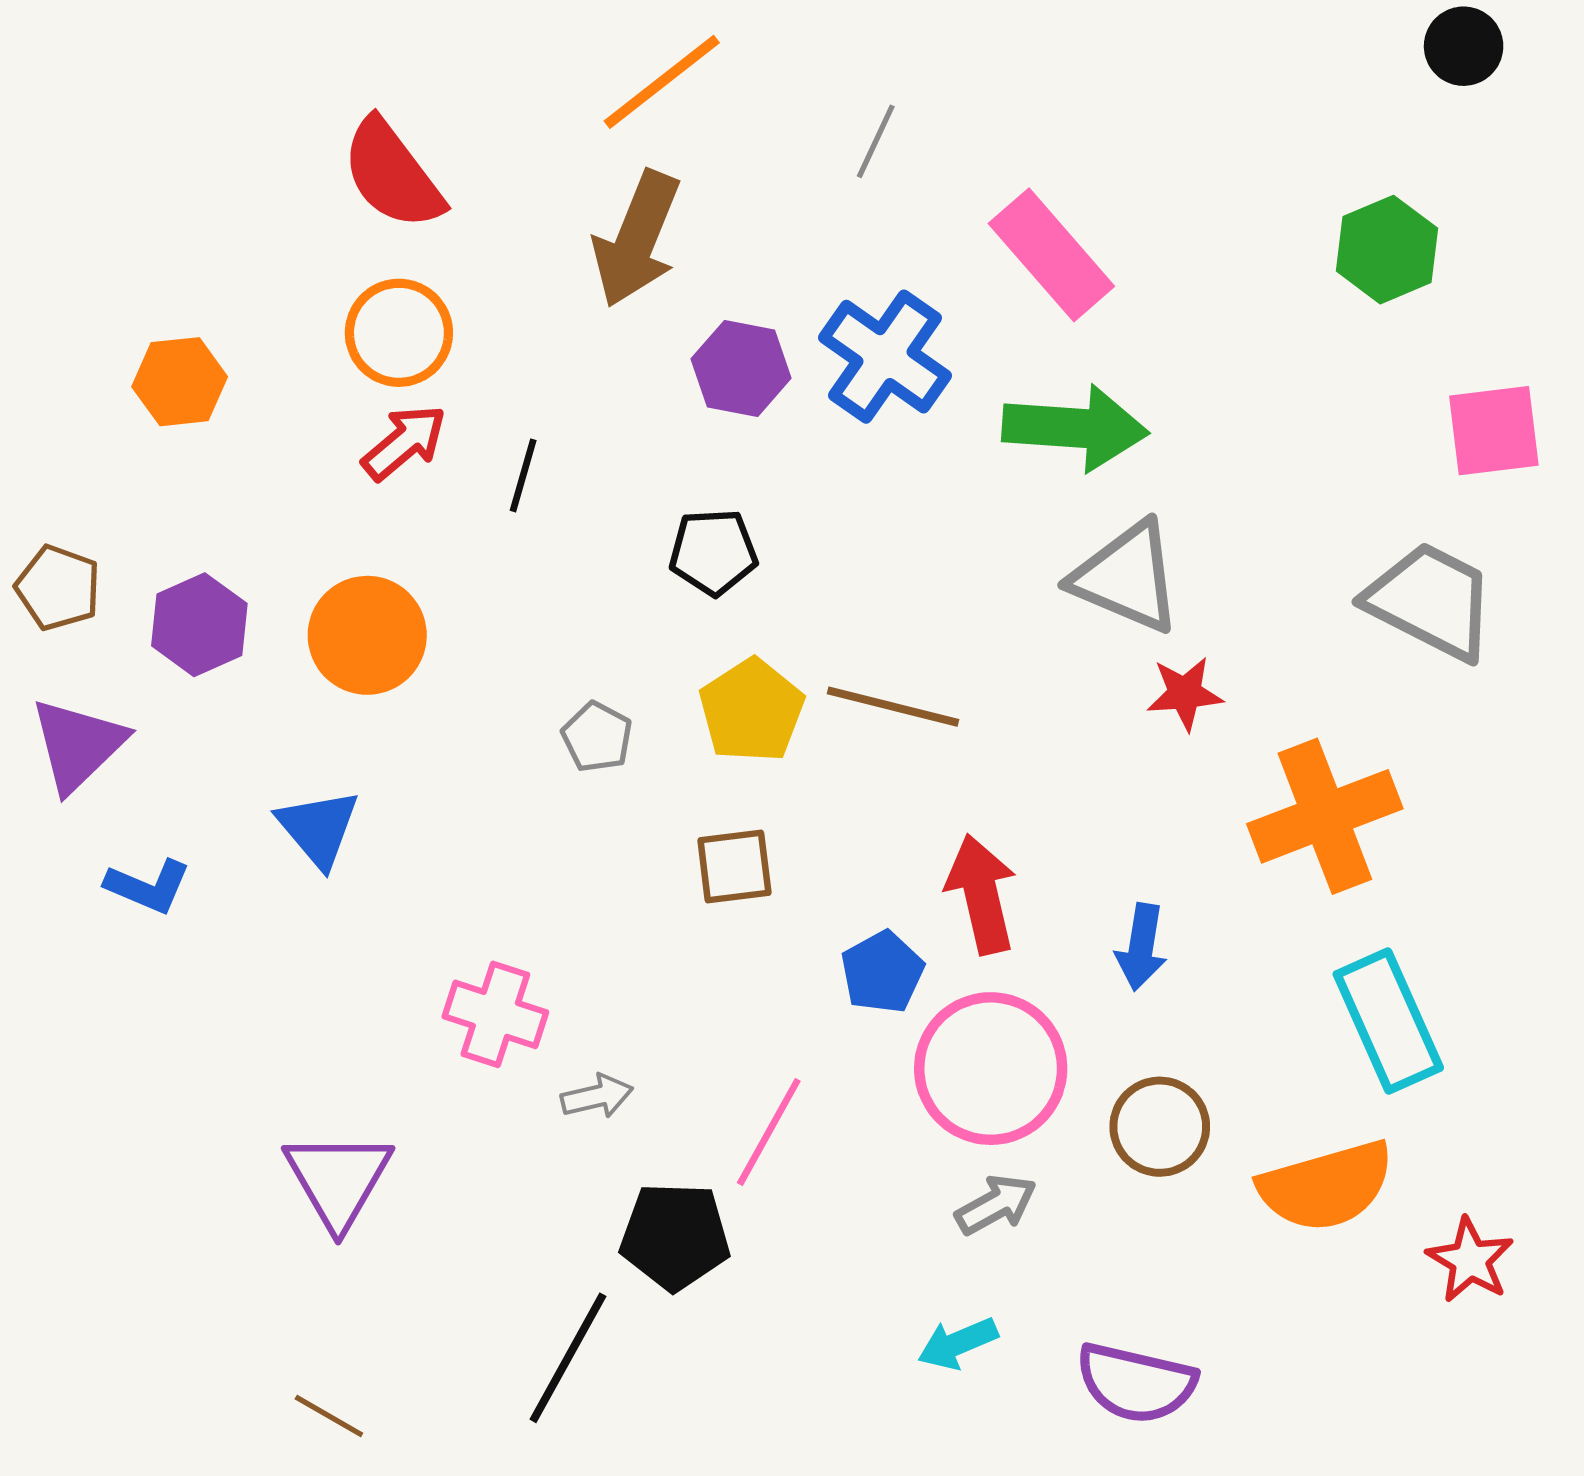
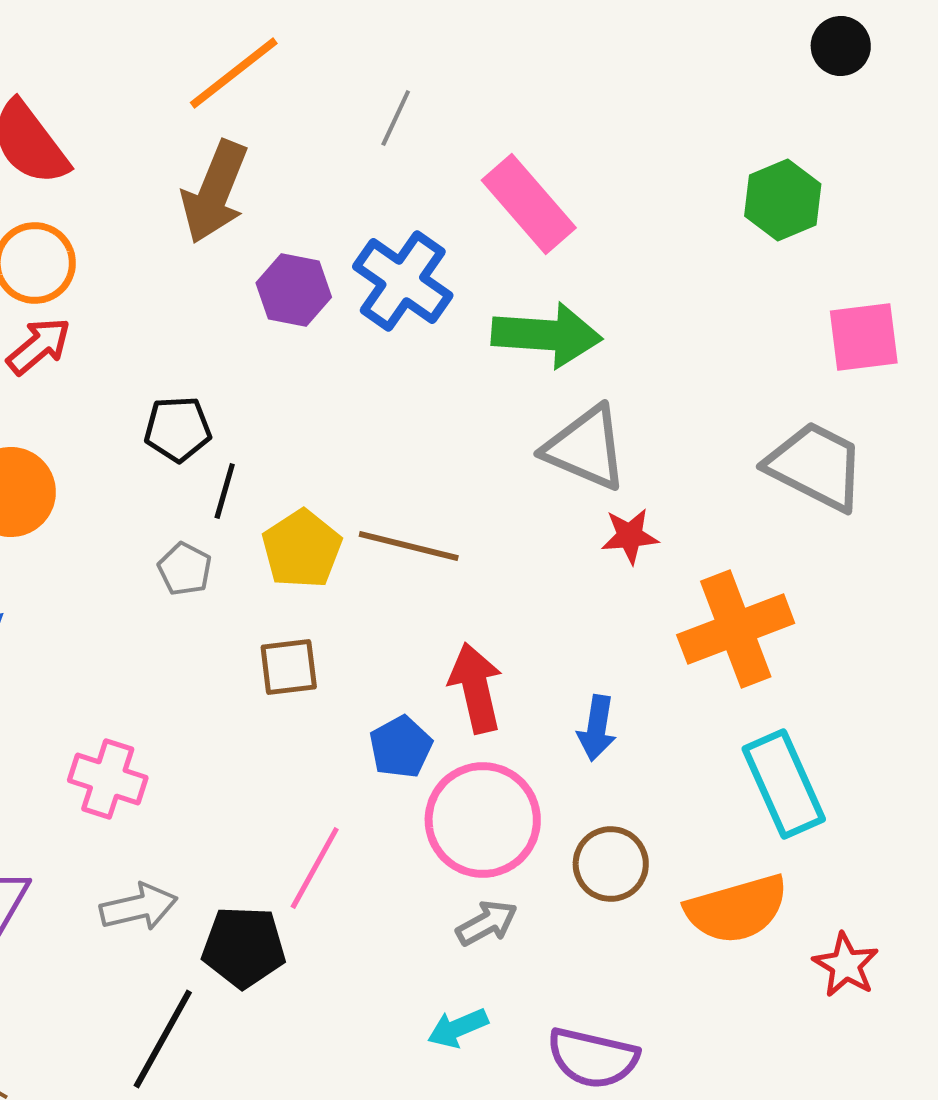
black line: (523, 475) -> (225, 491), moved
black pentagon: (713, 552) -> (178, 429), moved
gray arrow: (597, 1096) -> (139, 907), moved, size x1.4

